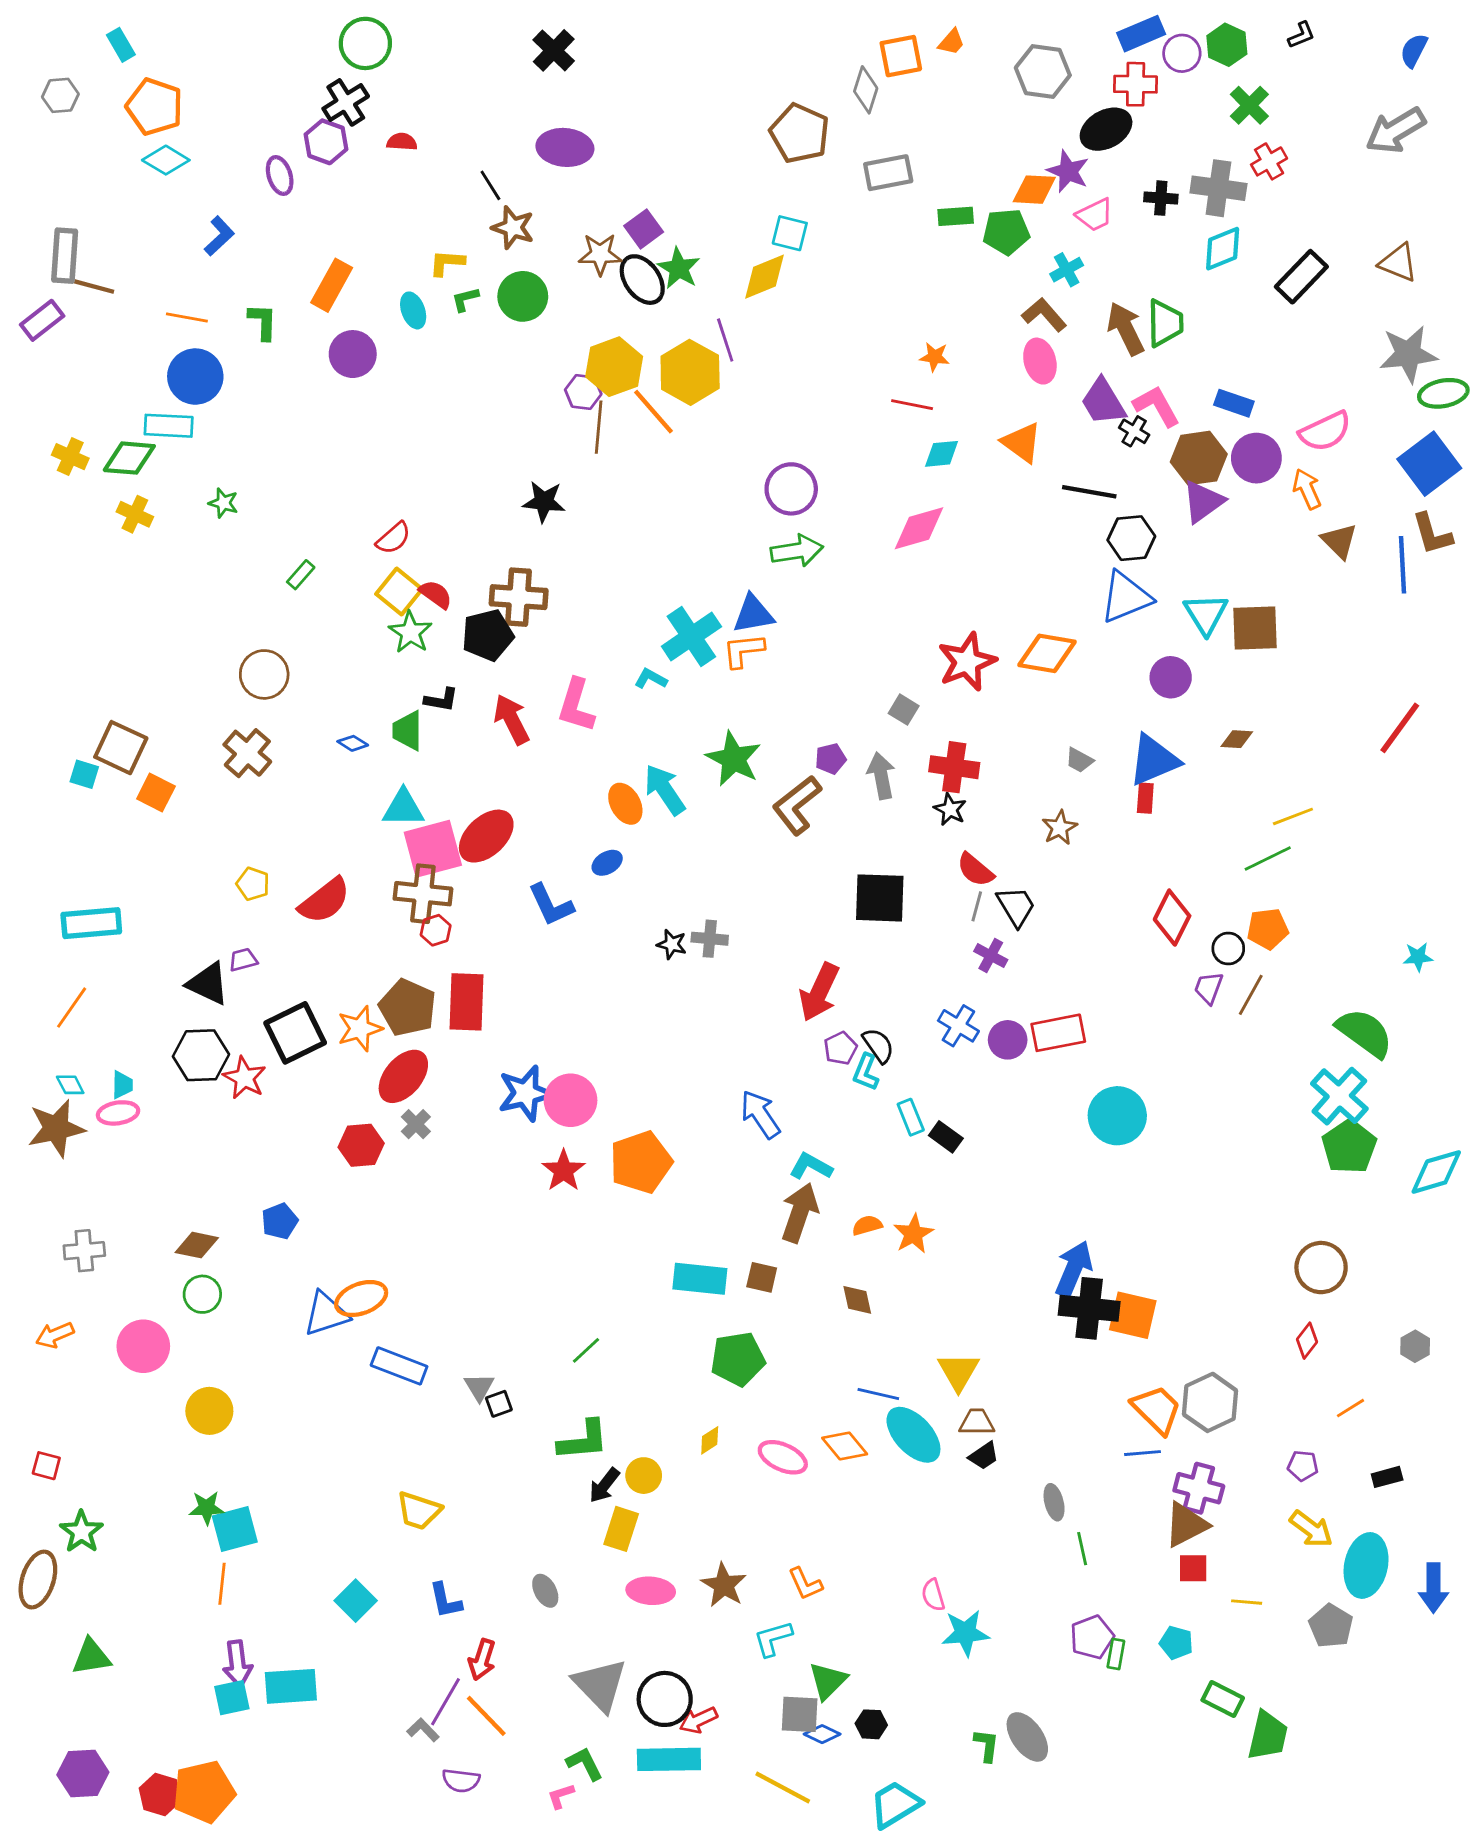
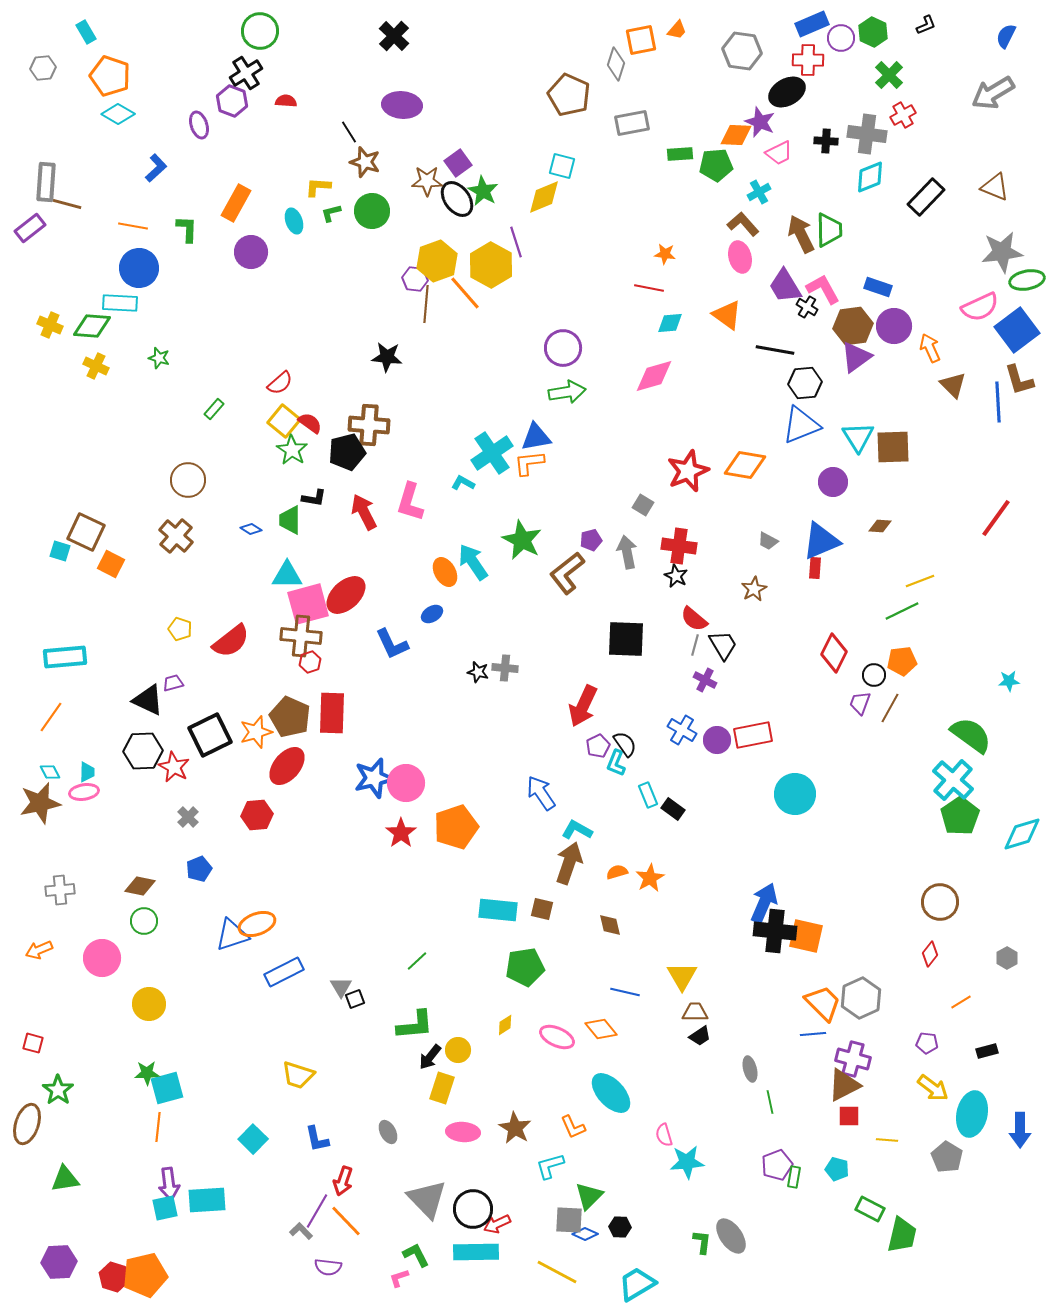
pink semicircle: (1325, 431) -> (980, 307), moved
gray cross: (416, 1124) -> (188, 817), moved
blue rectangle: (399, 1366) -> (284, 972), turned -48
cyan ellipse: (913, 1435) -> (611, 1093), moved

